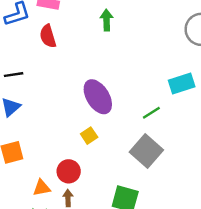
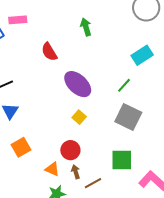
green arrow: (107, 20) -> (86, 27), moved
red semicircle: (48, 36) -> (49, 52), moved
orange triangle: (42, 188) -> (52, 169), turned 49

